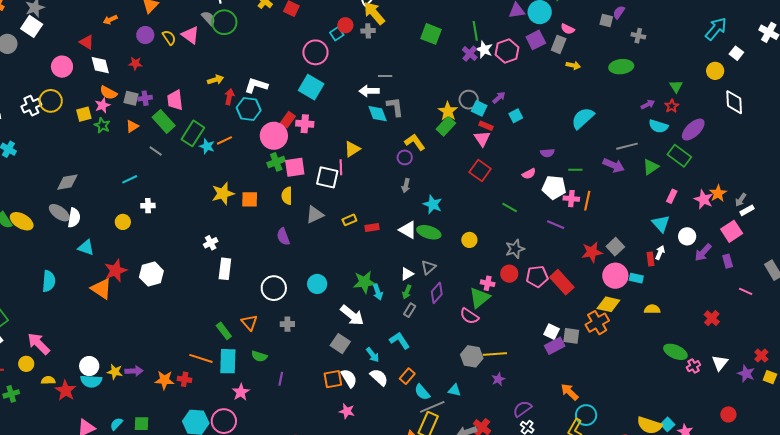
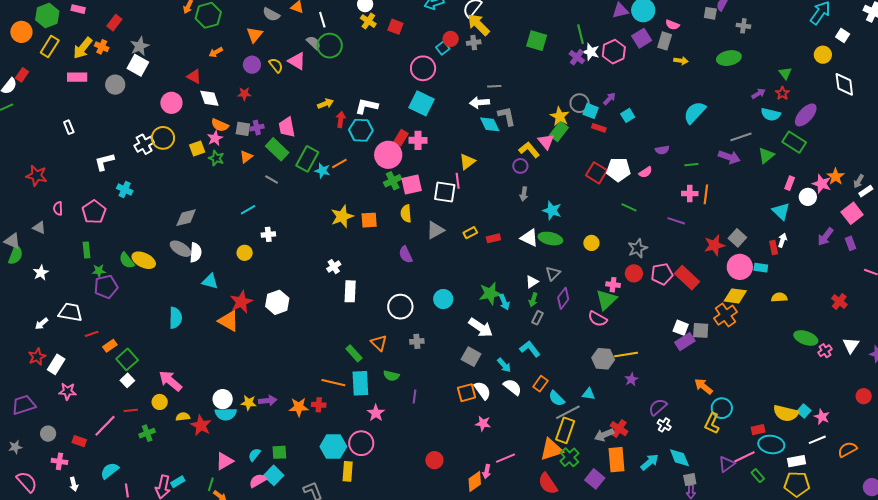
pink triangle: (482, 139) -> (546, 142), moved
white pentagon: (554, 187) -> (618, 170), moved
white circle: (687, 236) -> (808, 197), moved

